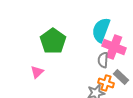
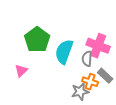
cyan semicircle: (101, 30) -> (64, 52), moved

